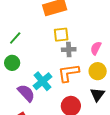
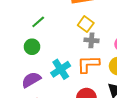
yellow square: (61, 35) -> (86, 24), turned 35
purple semicircle: (26, 93) -> (31, 80), moved, turned -84

